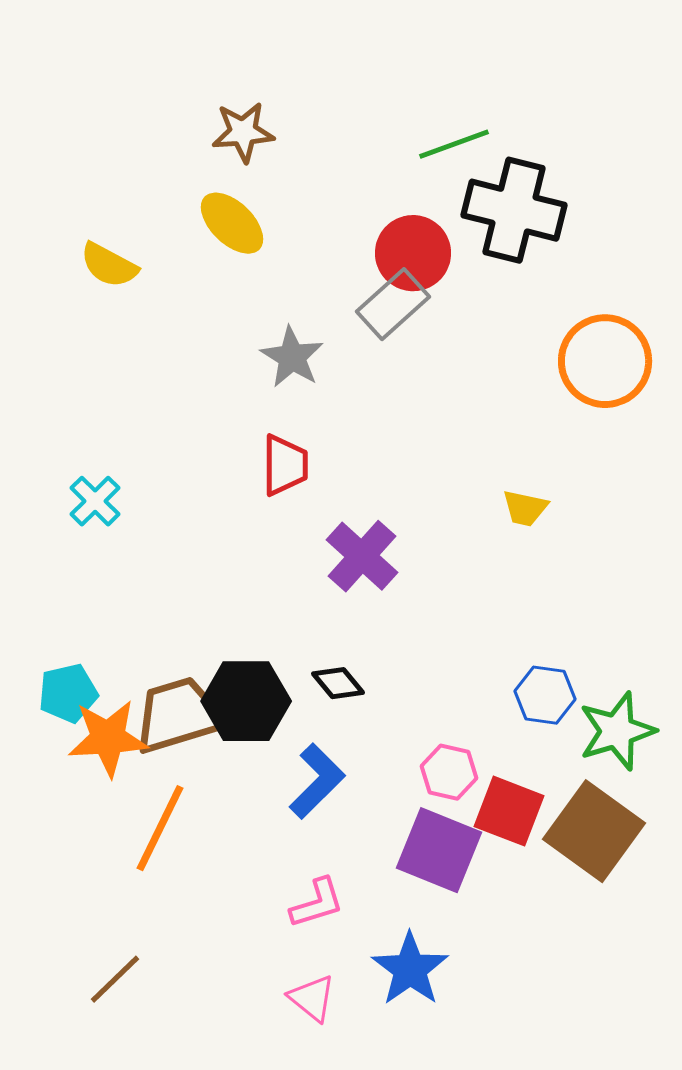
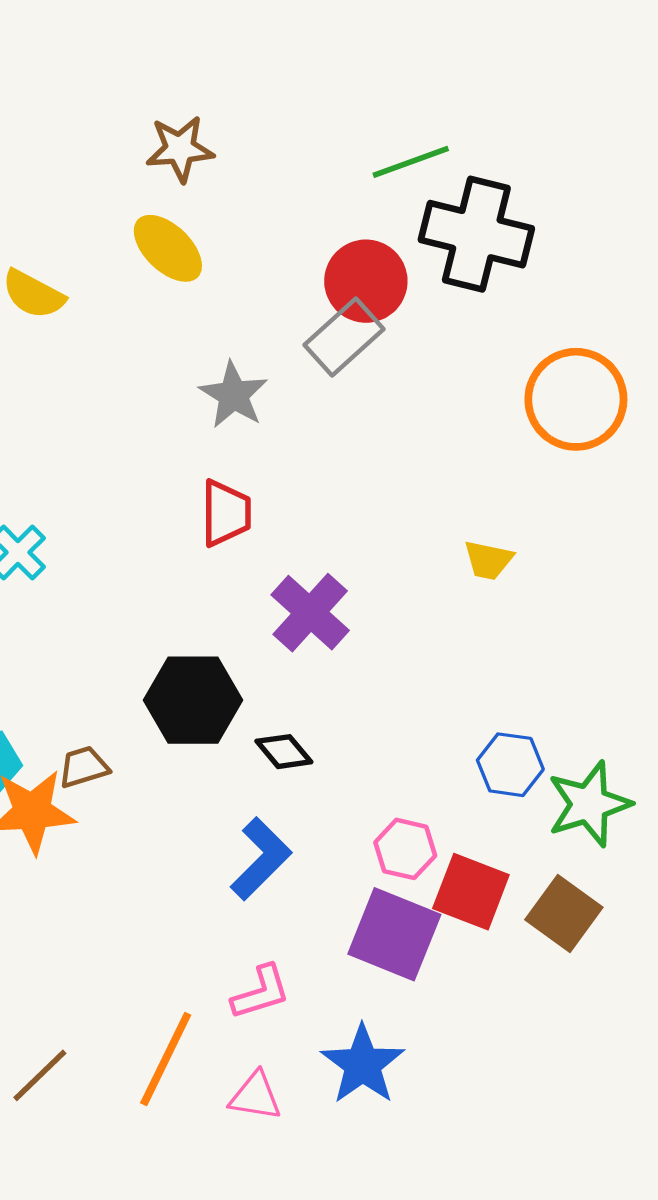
black hexagon: (246, 701) -> (193, 700), moved
brown trapezoid: (179, 715) -> (84, 767), moved, size x0.5
orange line: (160, 828) -> (166, 1059), moved
brown square: (594, 831) -> (564, 913), size x0.7
pink triangle: (312, 998) -> (255, 1096), turned -30

